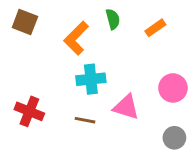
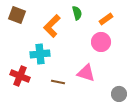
cyan cross: (91, 79) -> (40, 54), moved
pink circle: (173, 88) -> (101, 42), moved

